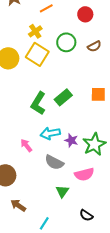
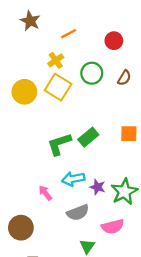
brown semicircle: (94, 46) -> (124, 78), turned -32
green L-shape: (38, 103) -> (59, 144), turned 40
gray semicircle: (54, 162) -> (78, 213), turned -48

